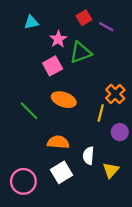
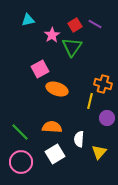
red square: (84, 18) -> (75, 25), moved
green triangle: (81, 53) -> (72, 47), turned -35
pink square: (53, 66) -> (40, 69), moved
orange cross: (115, 94) -> (103, 84), turned -30
green line: (29, 111) -> (20, 132), moved

